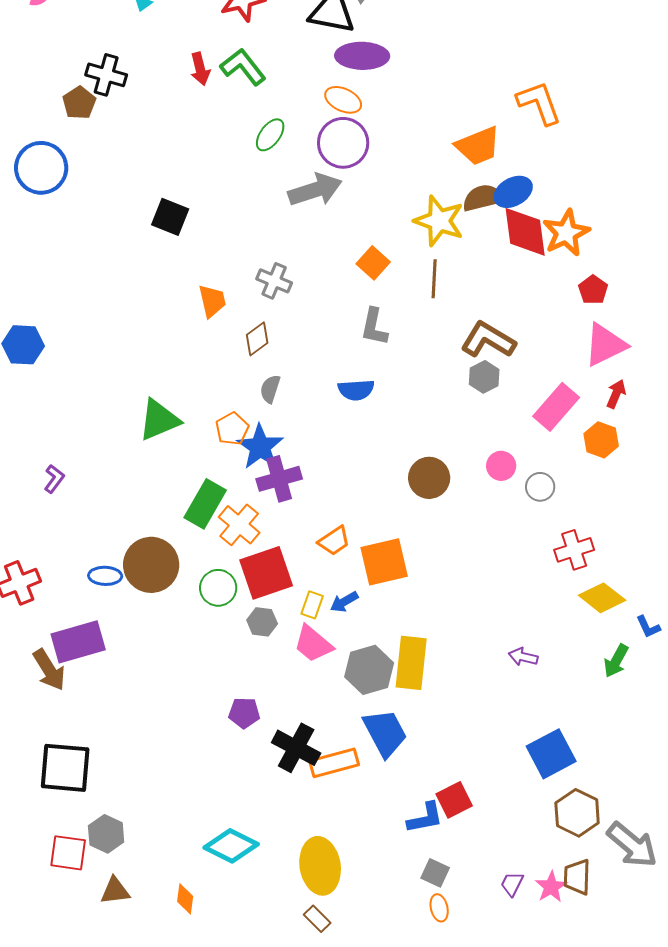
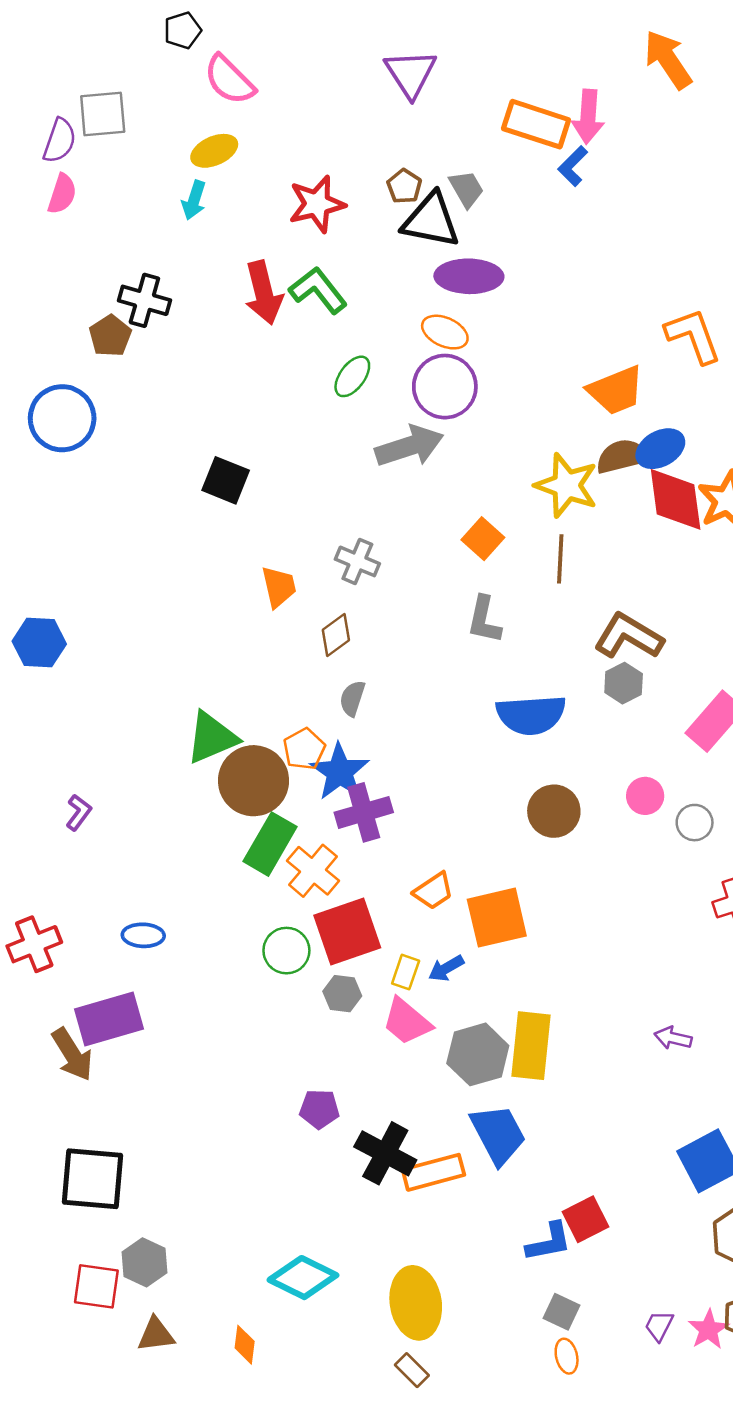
red arrow: (200, 69) -> (264, 293), size x1.5
blue semicircle: (356, 390) -> (531, 715), moved, size x1.5
brown circle: (151, 565) -> (253, 781), moved

